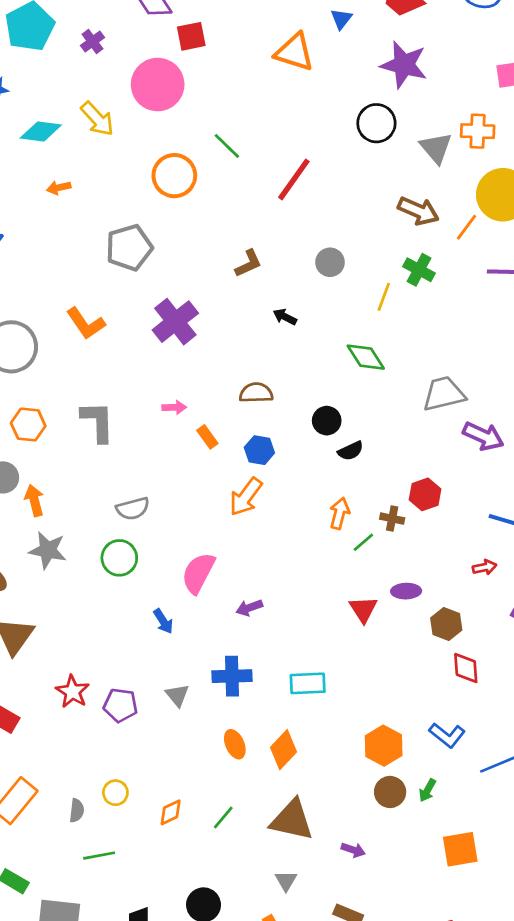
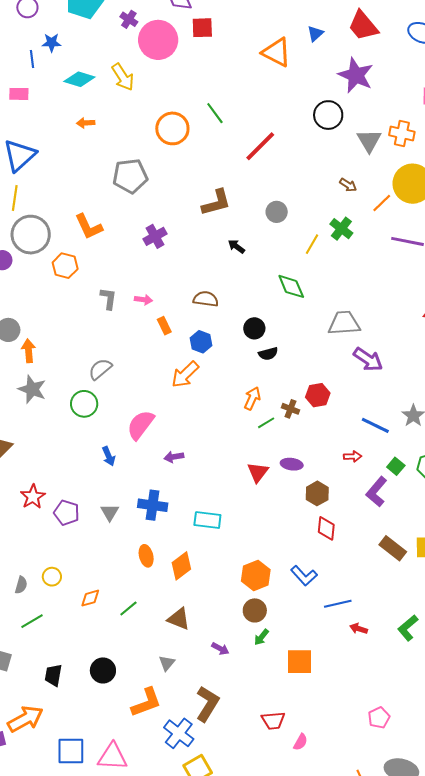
purple cross: (93, 42) -> (129, 19), turned -30
pink circle: (158, 85) -> (158, 40), moved
brown arrow: (418, 211) -> (348, 185), size x0.6
brown L-shape: (248, 263) -> (216, 203), size x1.4
purple cross: (175, 322) -> (155, 236), size x0.7
gray L-shape: (98, 422) -> (108, 299), moved, size x0.7
orange hexagon: (28, 425) -> (65, 266), moved
gray semicircle: (133, 509) -> (100, 369), turned 145
green arrow: (427, 790) -> (261, 637), moved
brown triangle: (292, 820) -> (179, 619), size x0.7
green line: (99, 856) -> (32, 621), turned -30

